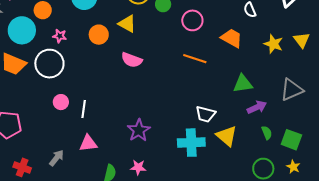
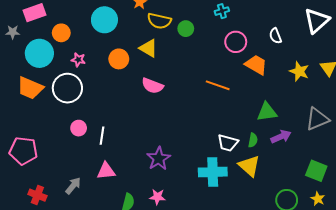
pink circle: (192, 20) -> (236, 42), moved
green semicircle: (267, 133) -> (253, 140), moved, turned 32

